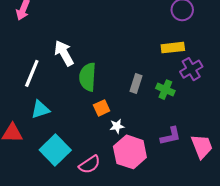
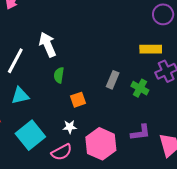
green semicircle: (88, 77) -> (59, 75), moved, size x0.6
white star: (117, 126) -> (70, 127), moved

